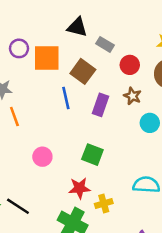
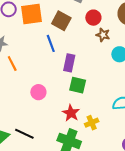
red circle: (130, 65) -> (93, 18), moved
purple rectangle: (100, 105) -> (69, 63), moved
red star: (79, 188) -> (71, 113), turned -30

